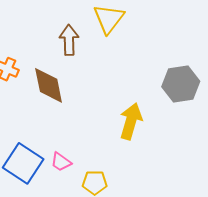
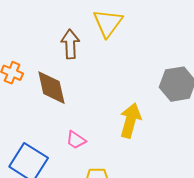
pink trapezoid: (61, 162) -> (76, 140), moved

